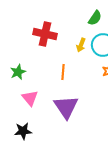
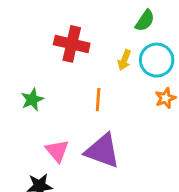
pink triangle: (30, 98) -> (57, 151), moved
purple triangle: (66, 107) -> (102, 151), turned -36

